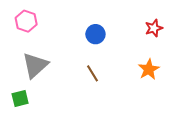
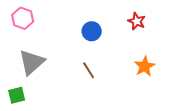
red star: (154, 28) -> (137, 21), moved, turned -30

